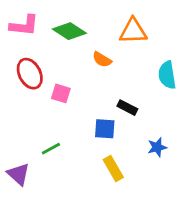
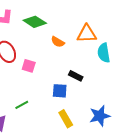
orange triangle: (133, 31) -> (87, 34), moved
blue star: (157, 147) -> (100, 116), moved, size x1.5

